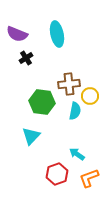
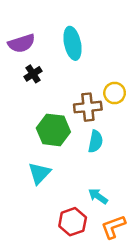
purple semicircle: (17, 34) -> (22, 43), turned -40
yellow circle: (90, 96) -> (115, 93), moved

